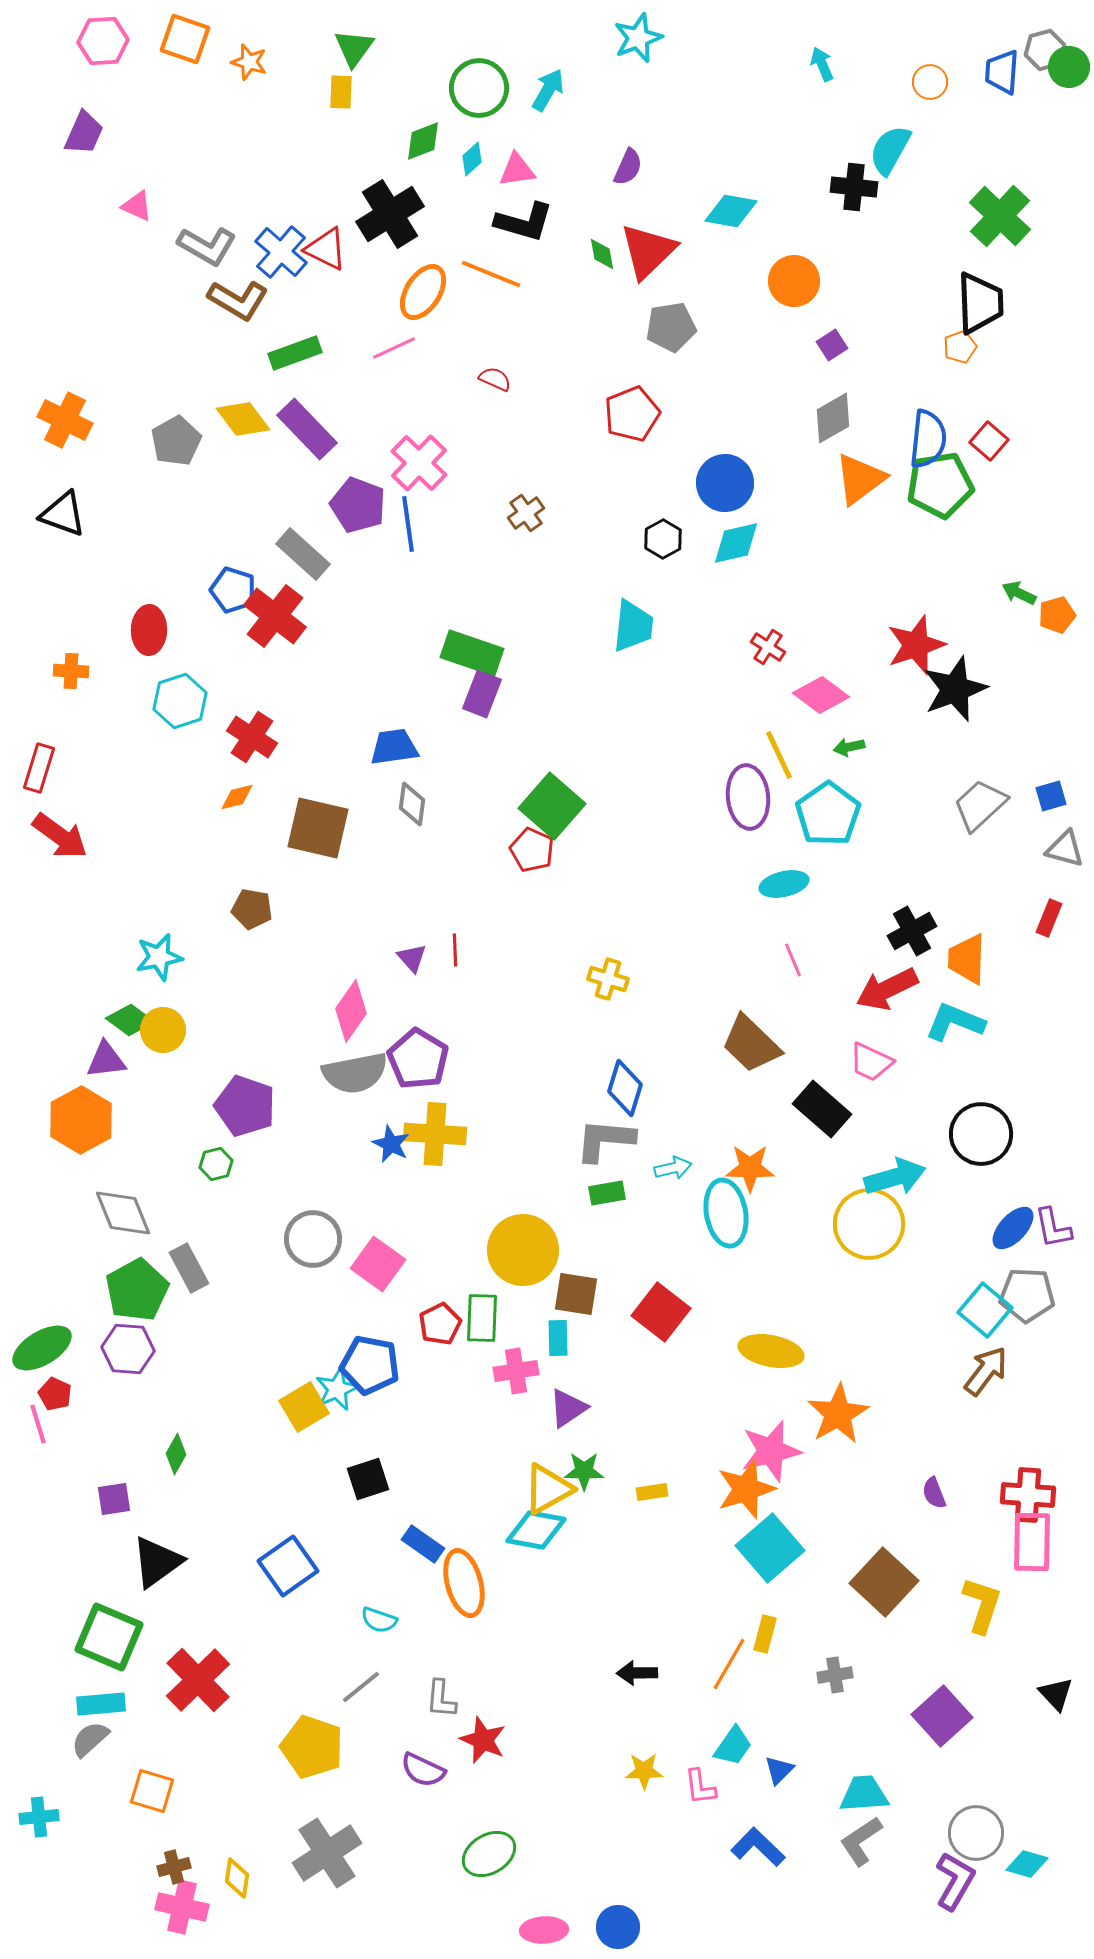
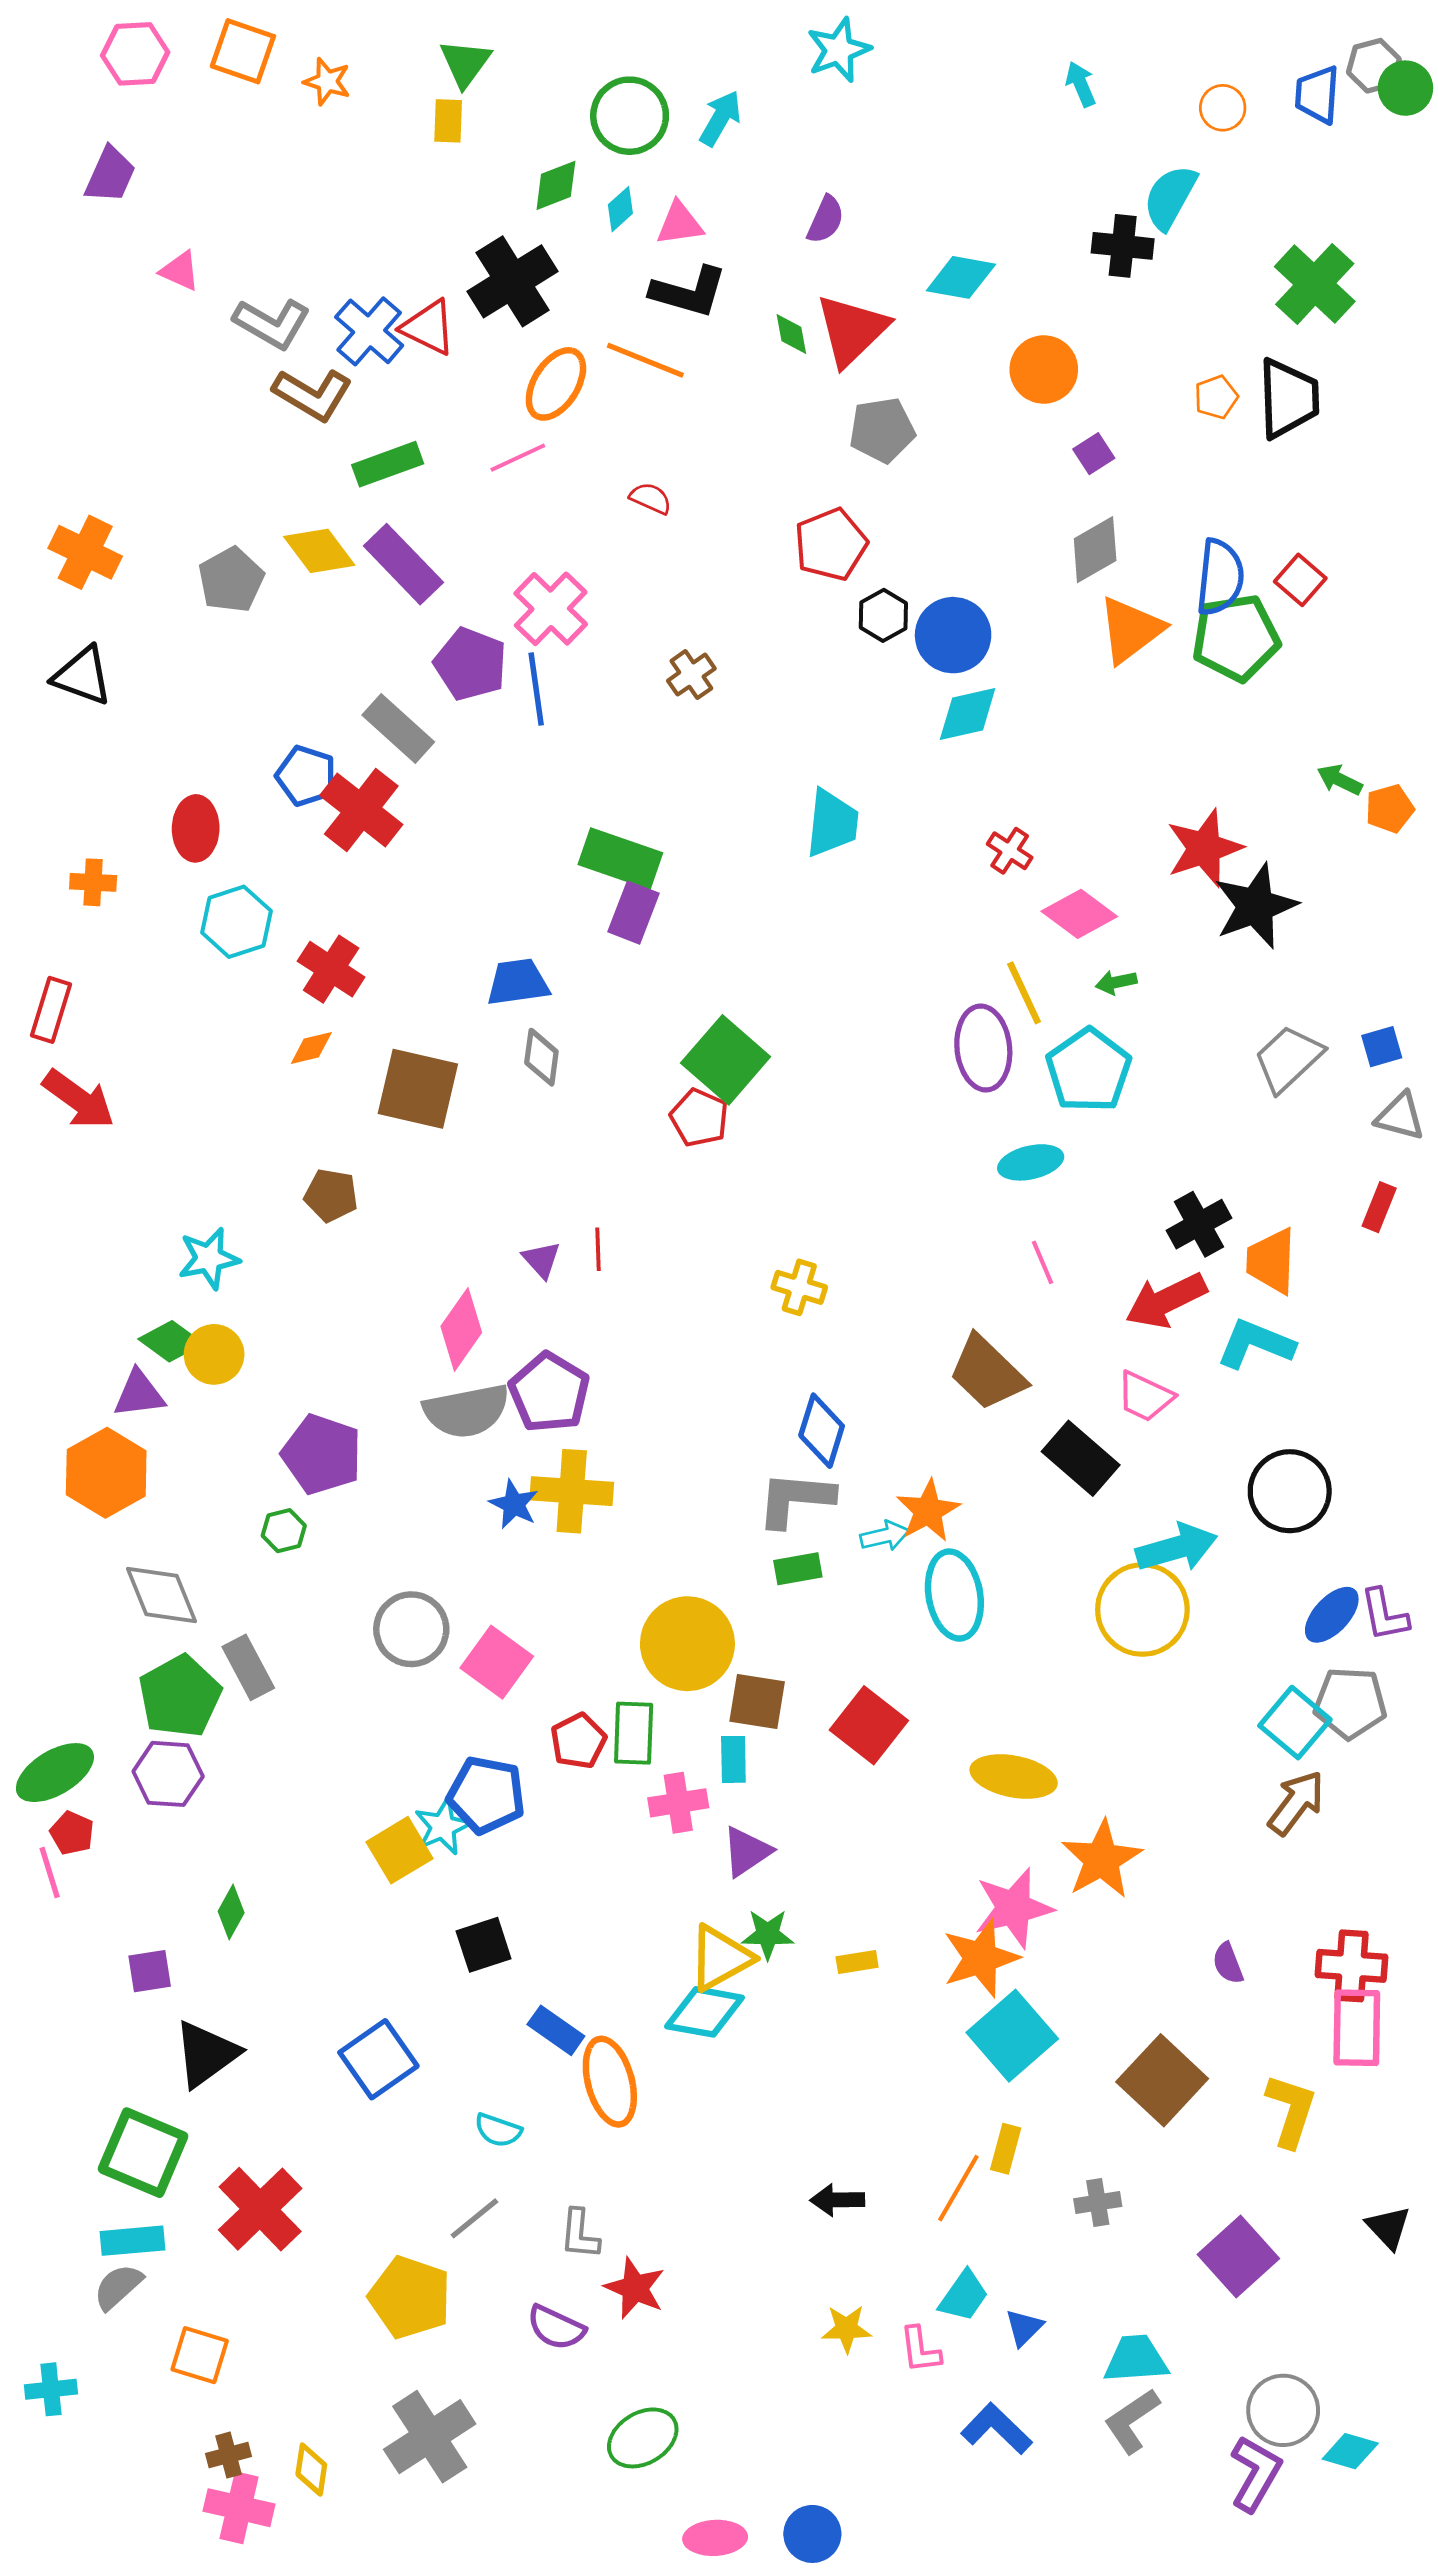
orange pentagon: (960, 347) -> (1216, 397), moved
black hexagon: (663, 539) -> (883, 615), moved
orange star: (750, 1168) -> (928, 1511), moved, turned -30

